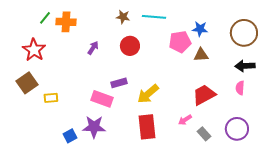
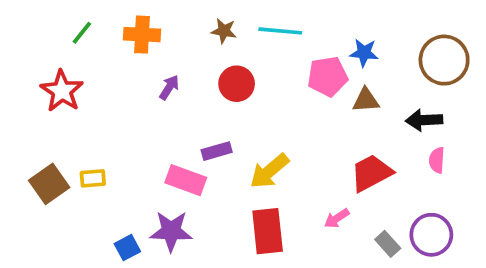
orange cross: (66, 22) -> (142, 35), moved
black arrow: (245, 66) -> (424, 120), moved
brown square: (27, 83) -> (49, 184), moved
gray rectangle: (204, 134) -> (388, 244), moved

